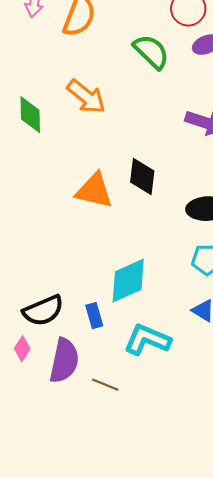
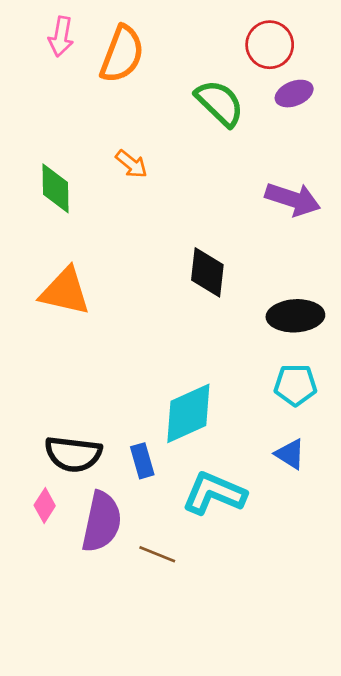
orange arrow: (86, 97) -> (131, 164), size x0.6
orange triangle: (94, 191) -> (65, 291), moved
black semicircle: (43, 311) -> (73, 454), turned 30

